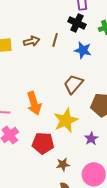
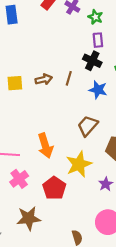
red pentagon: (43, 143) -> (54, 188), turned 30
brown star: (63, 165) -> (29, 218), moved, size x1.6

